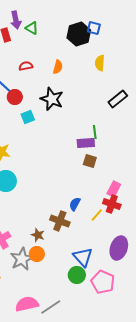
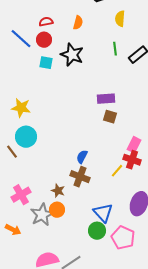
red circle: (15, 97) -> (44, 40), moved
cyan square: (28, 117) -> (46, 63), moved, turned 32
green line: (95, 132) -> (115, 49), moved
blue semicircle: (75, 204) -> (82, 157), moved

